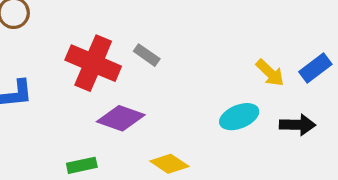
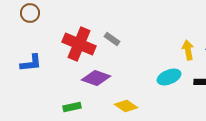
yellow arrow: (270, 73) -> (188, 50), turned -144

